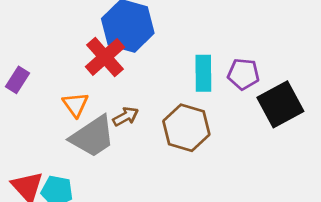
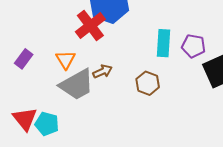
purple rectangle: (18, 80) -> (24, 59), moved
brown hexagon: (186, 128) -> (148, 83), size x0.7

